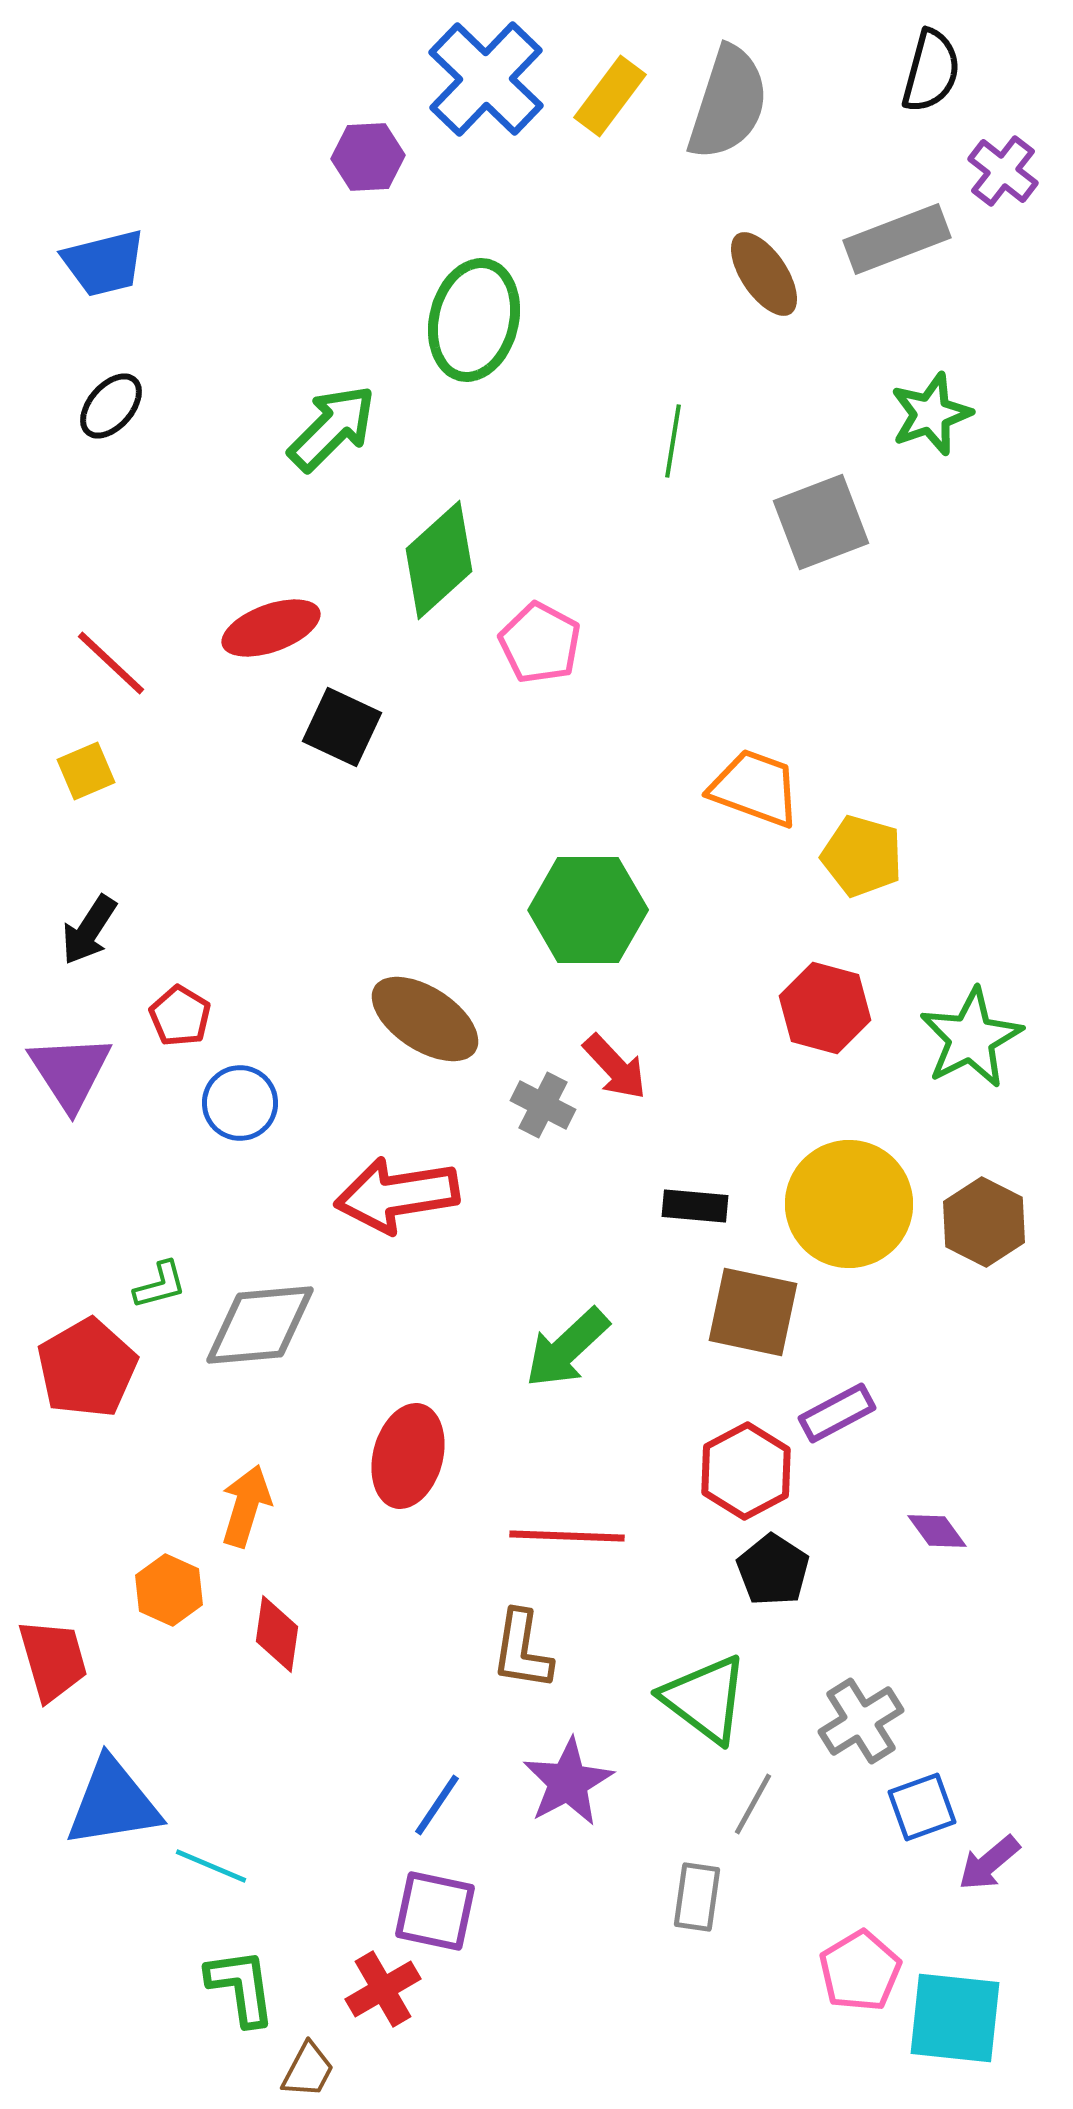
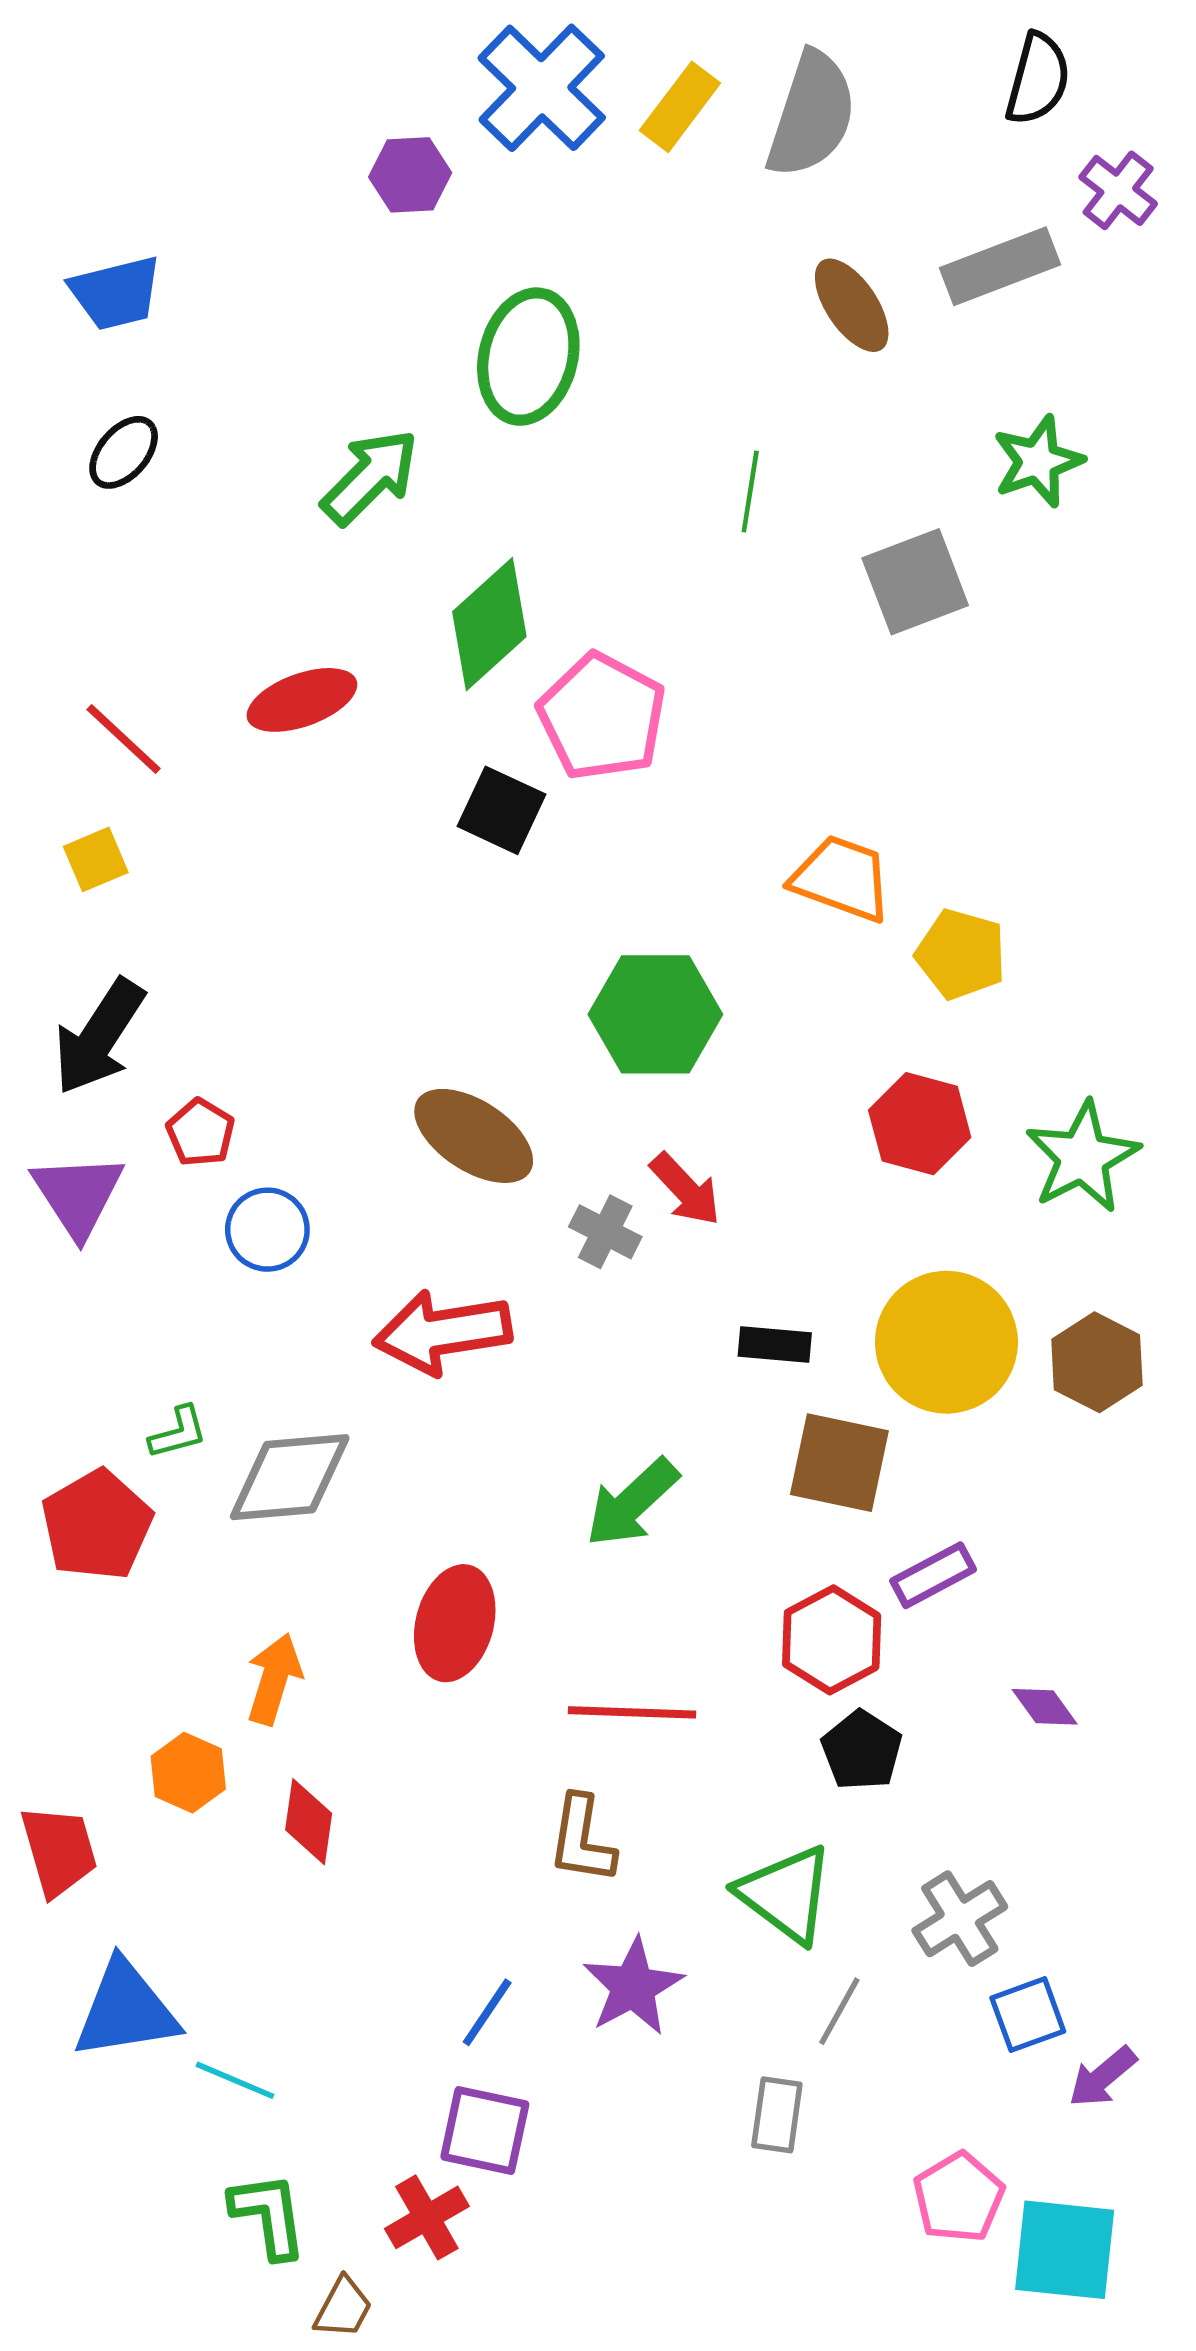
pink pentagon: (540, 643) -> (602, 717), size x1.4
black square: (342, 727) -> (502, 810), moved
black arrow: (89, 930) -> (99, 1037), size x1.5

